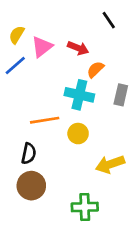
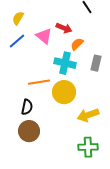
pink triangle: (42, 47) -> (44, 36), moved, turned -42
yellow circle: (78, 134) -> (64, 92), size x1.5
green cross: (85, 207) -> (88, 147), moved

